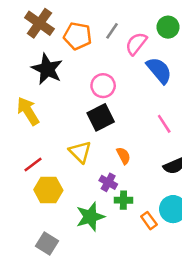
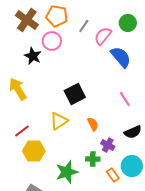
orange pentagon: (78, 36) -> (57, 16), moved
black star: (47, 69) -> (33, 56), size x0.7
pink circle: (103, 86) -> (52, 41), moved
yellow triangle: (80, 152) -> (59, 121), turned 42
purple cross: (108, 182) -> (108, 145), moved

